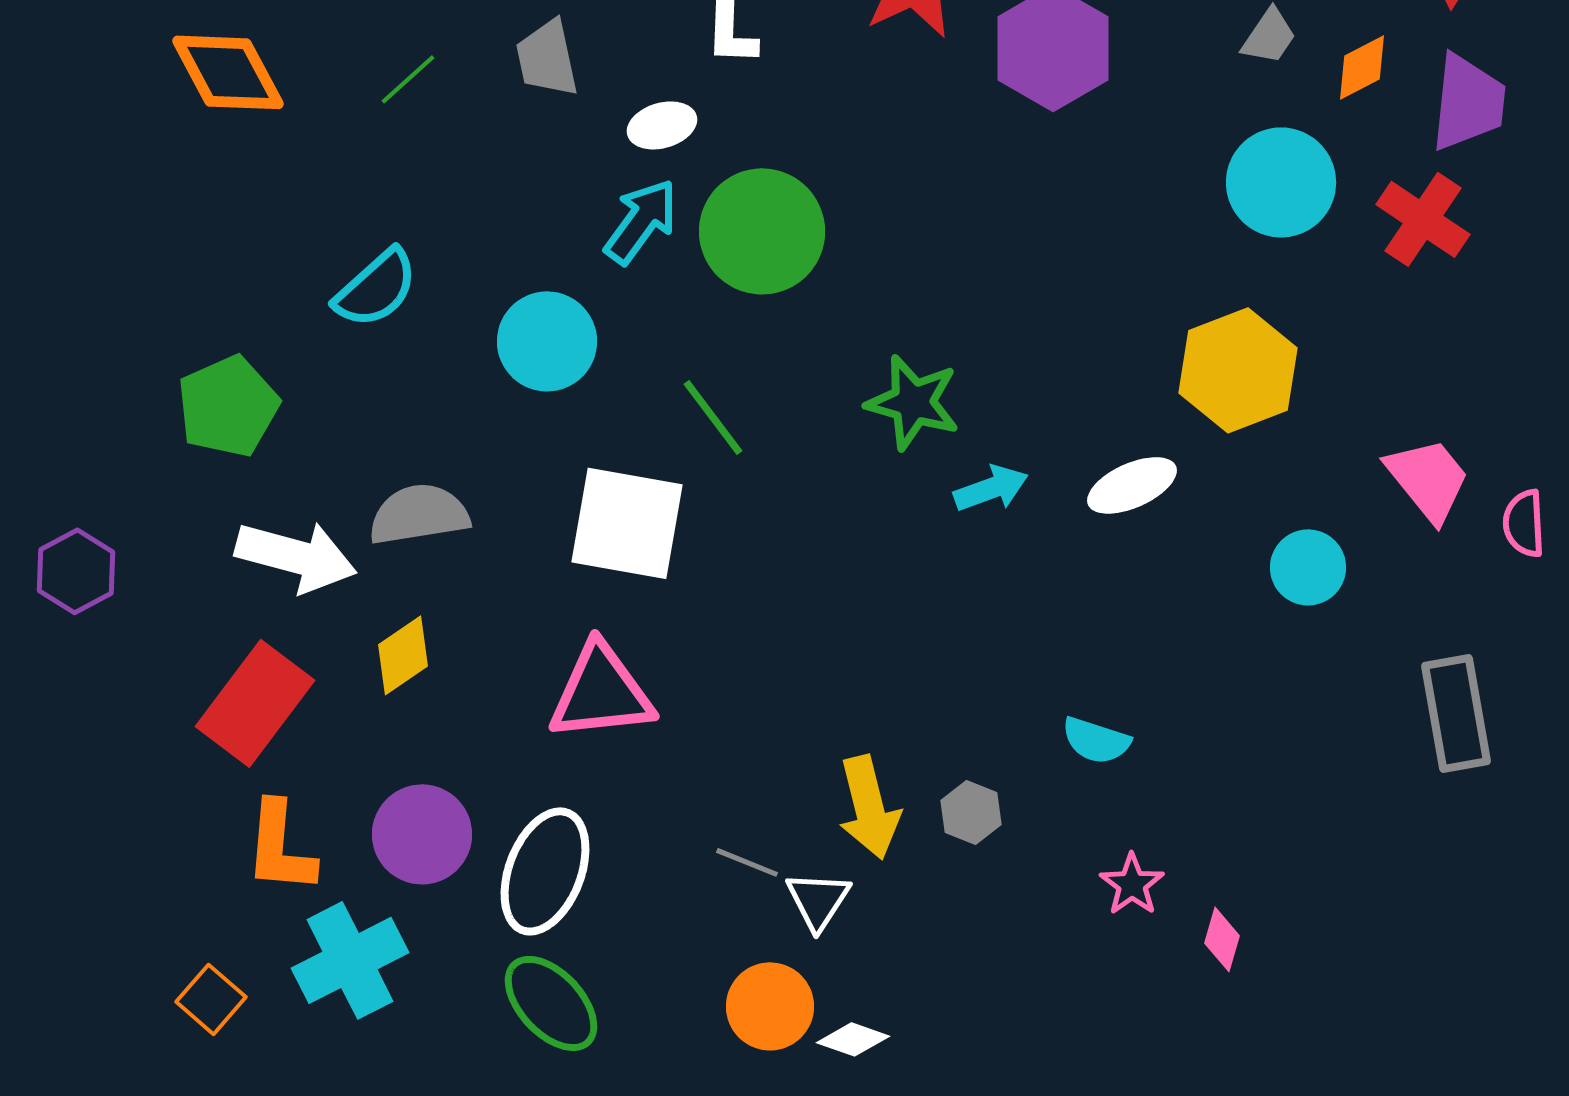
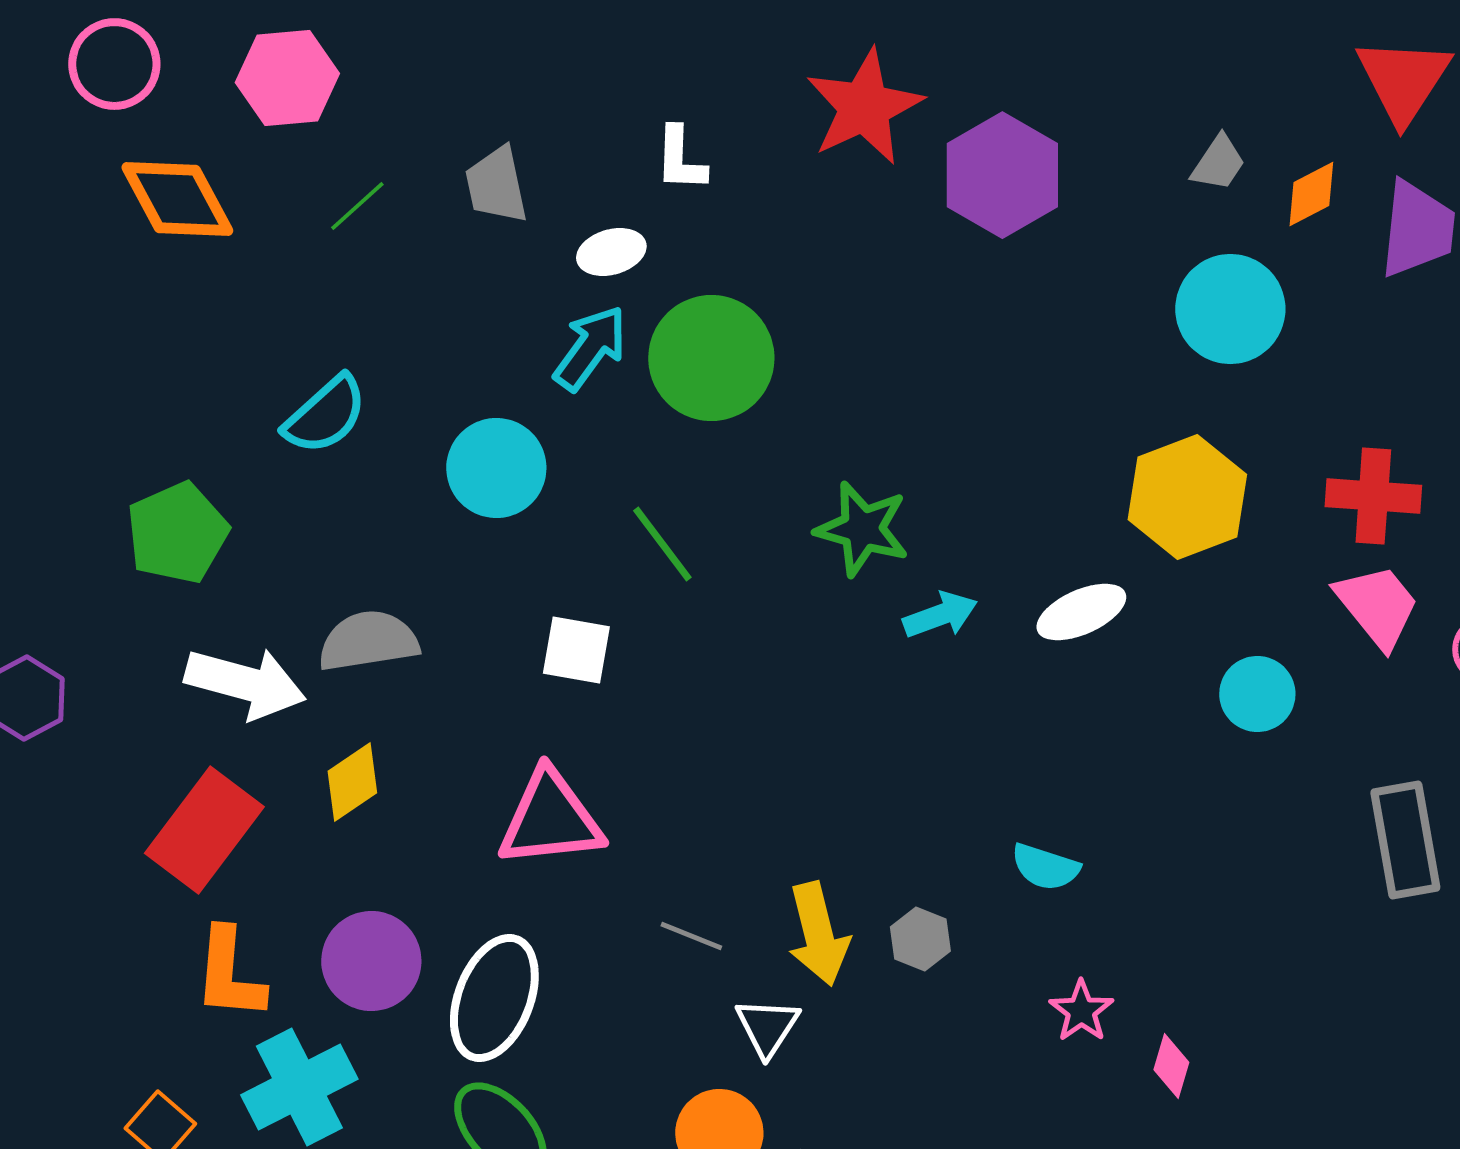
red cross: (1423, 219) -> (1373, 496), moved, turned -30
white square: (627, 523) -> (576, 650), size x0.6
gray line: (747, 862) -> (691, 936), moved

